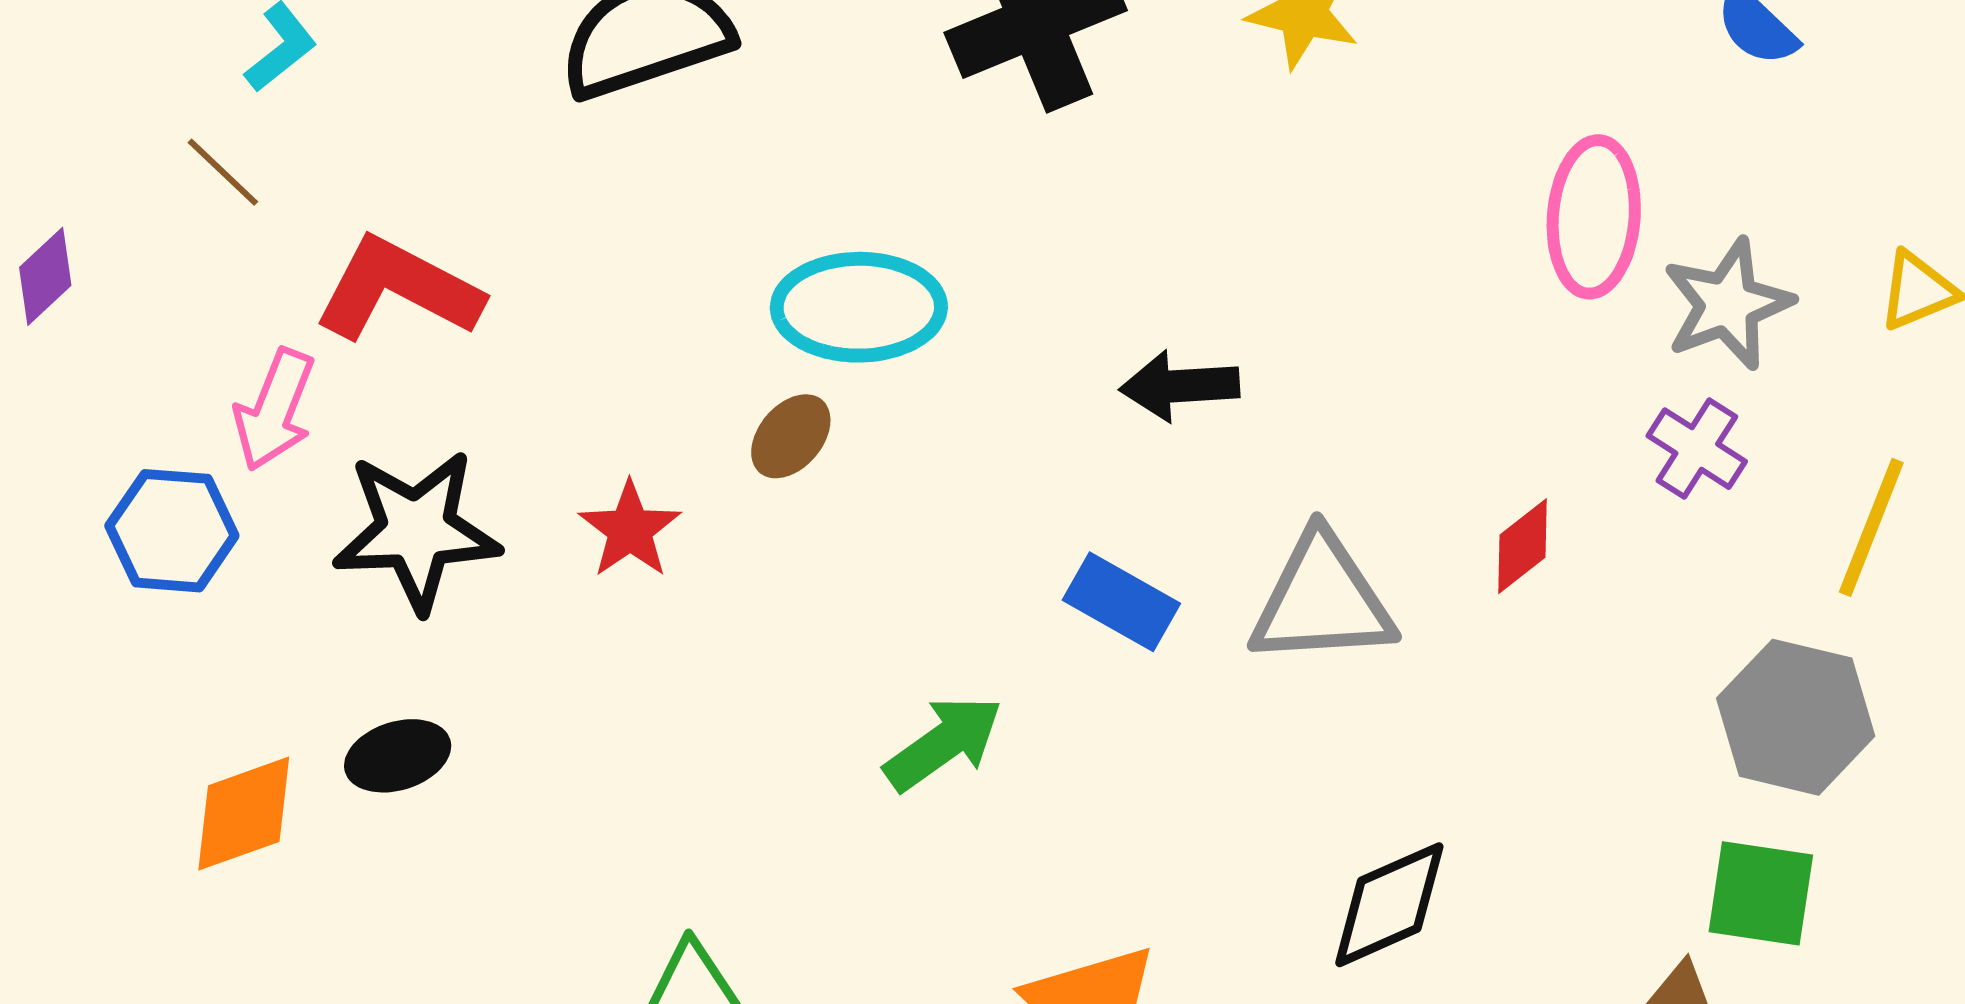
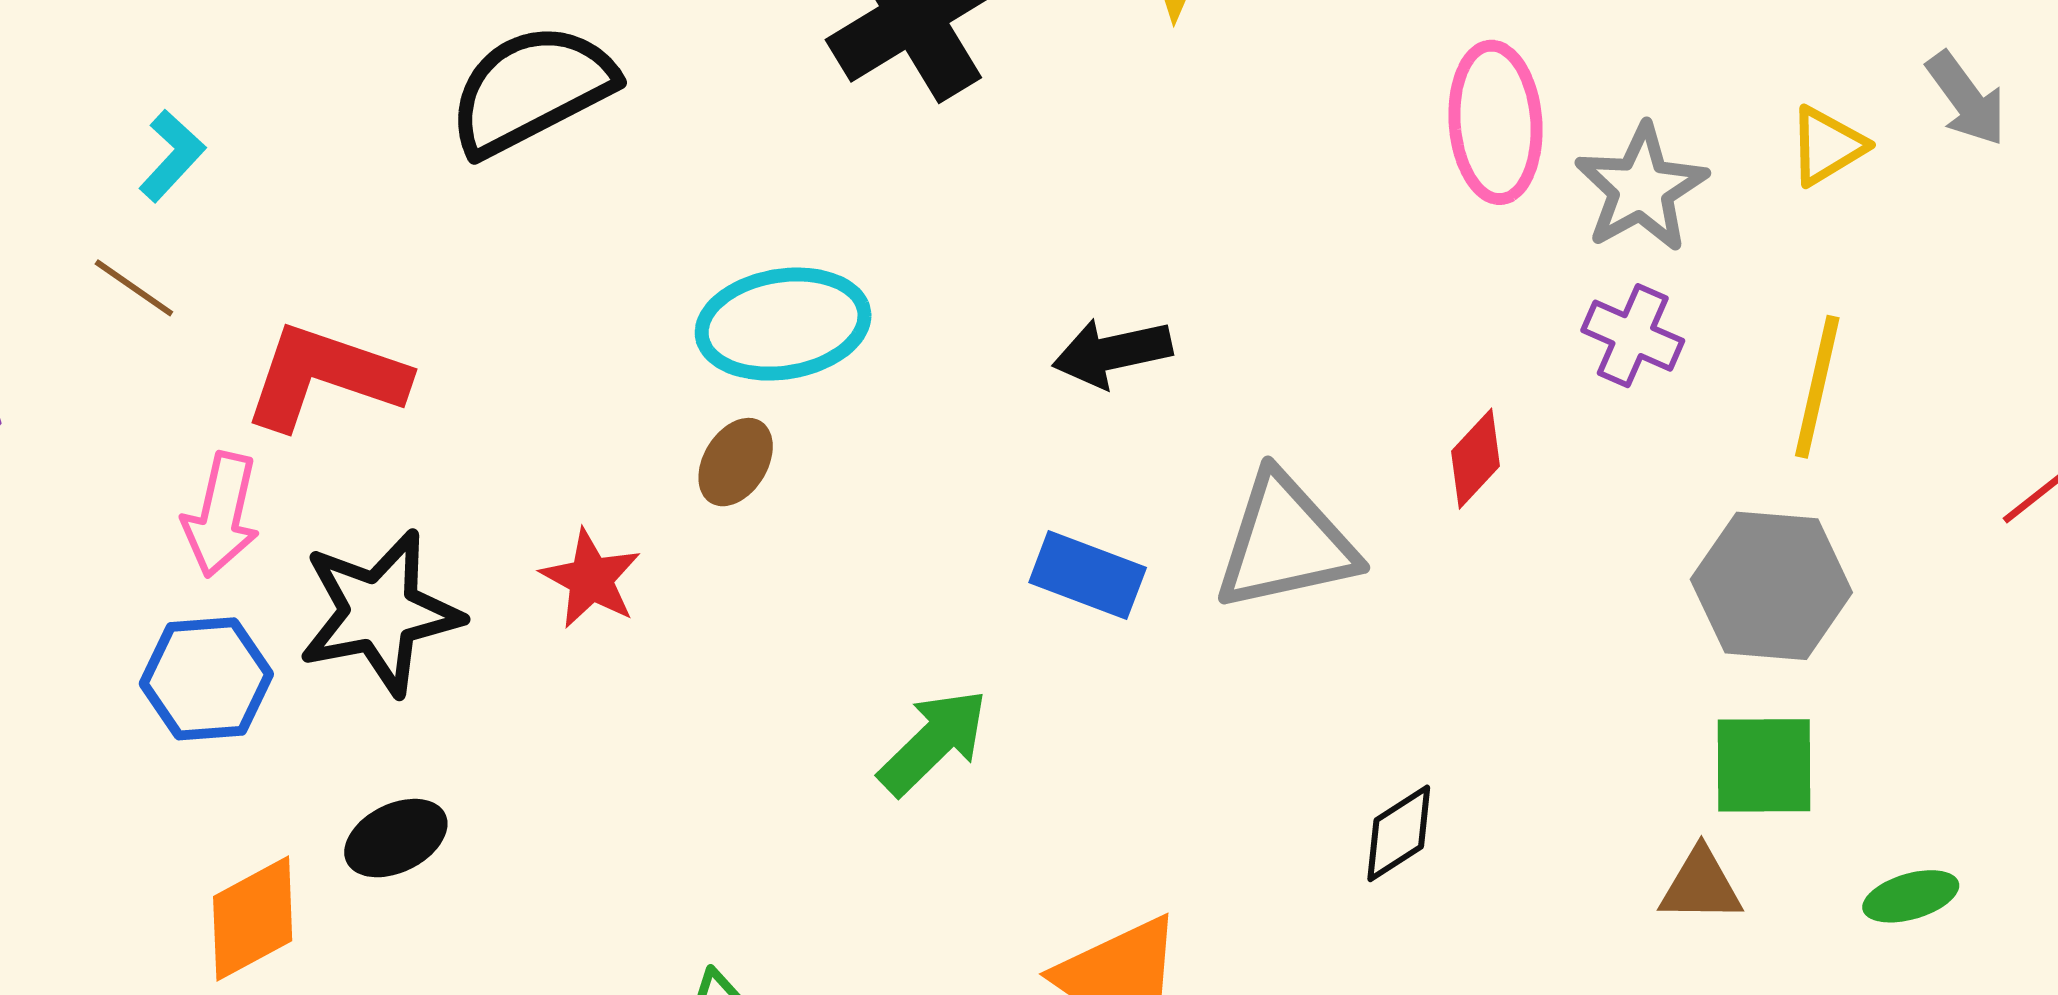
blue hexagon: (172, 531) -> (206, 679), moved
black diamond: (1389, 905) -> (1399, 833), size x0.7

